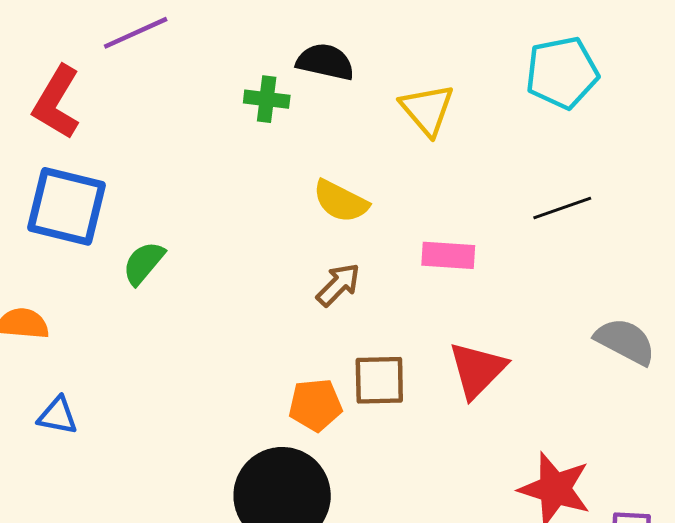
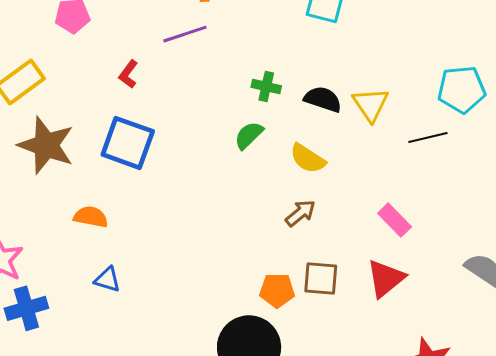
black semicircle: (325, 62) -> (323, 99), moved
red L-shape: (57, 102) -> (128, 74), size x0.6
black line: (562, 208) -> (428, 138), moved
pink rectangle: (448, 255) -> (395, 220), moved, turned 36
green semicircle: (144, 263) -> (249, 135), moved

